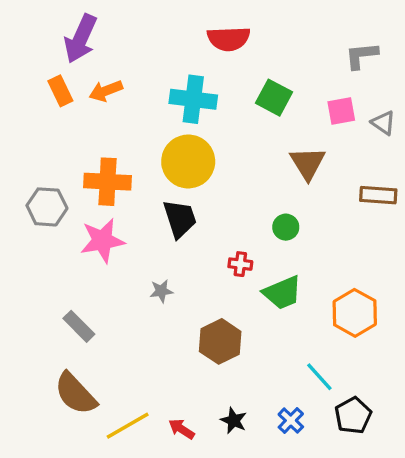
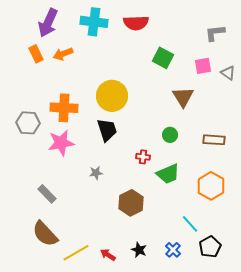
cyan cross: (193, 99) -> (94, 22), moved
brown rectangle: (378, 195) -> (214, 140), moved

